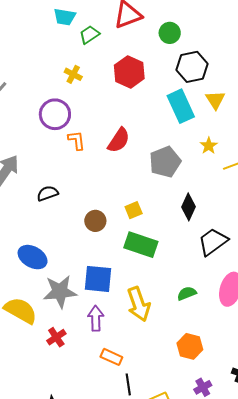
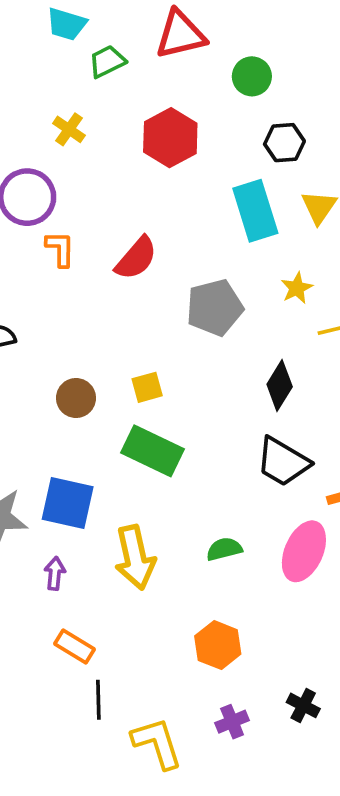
black hexagon: (192, 67) -> (284, 143), size x0.7
black diamond: (188, 207) -> (280, 386), moved
black trapezoid: (213, 242) -> (283, 462), turned -120
purple arrow: (96, 318) -> (55, 573), size x0.7

